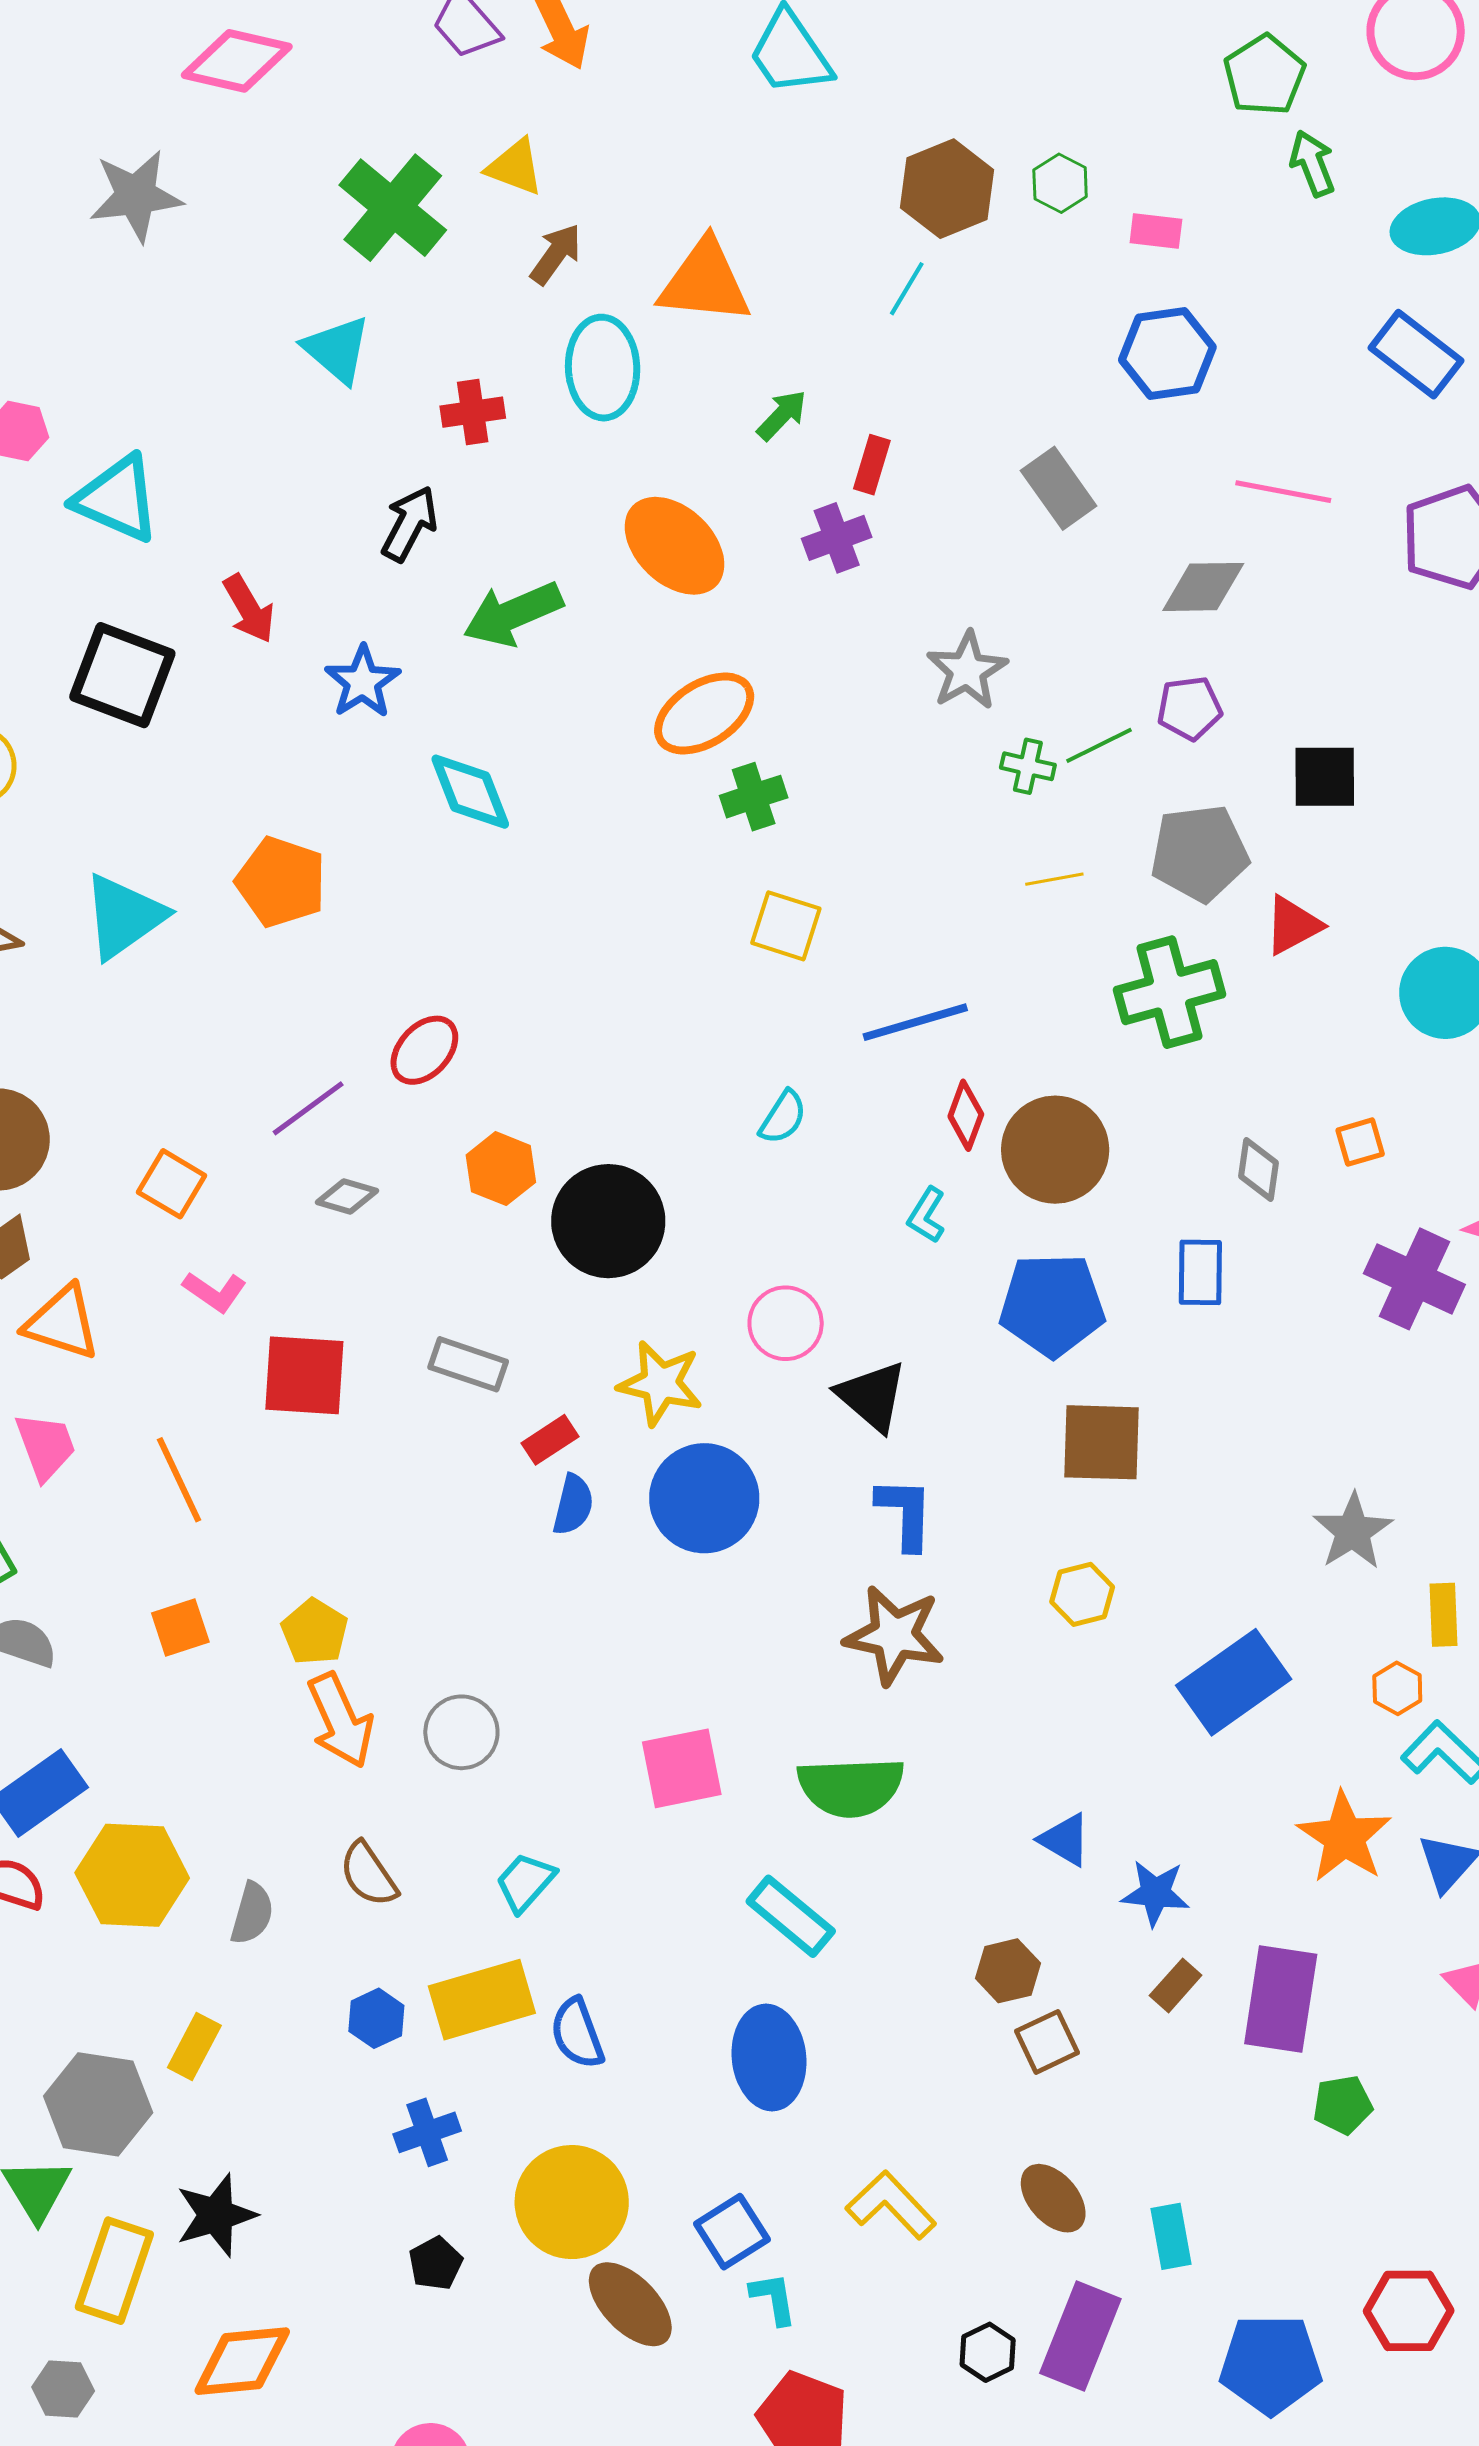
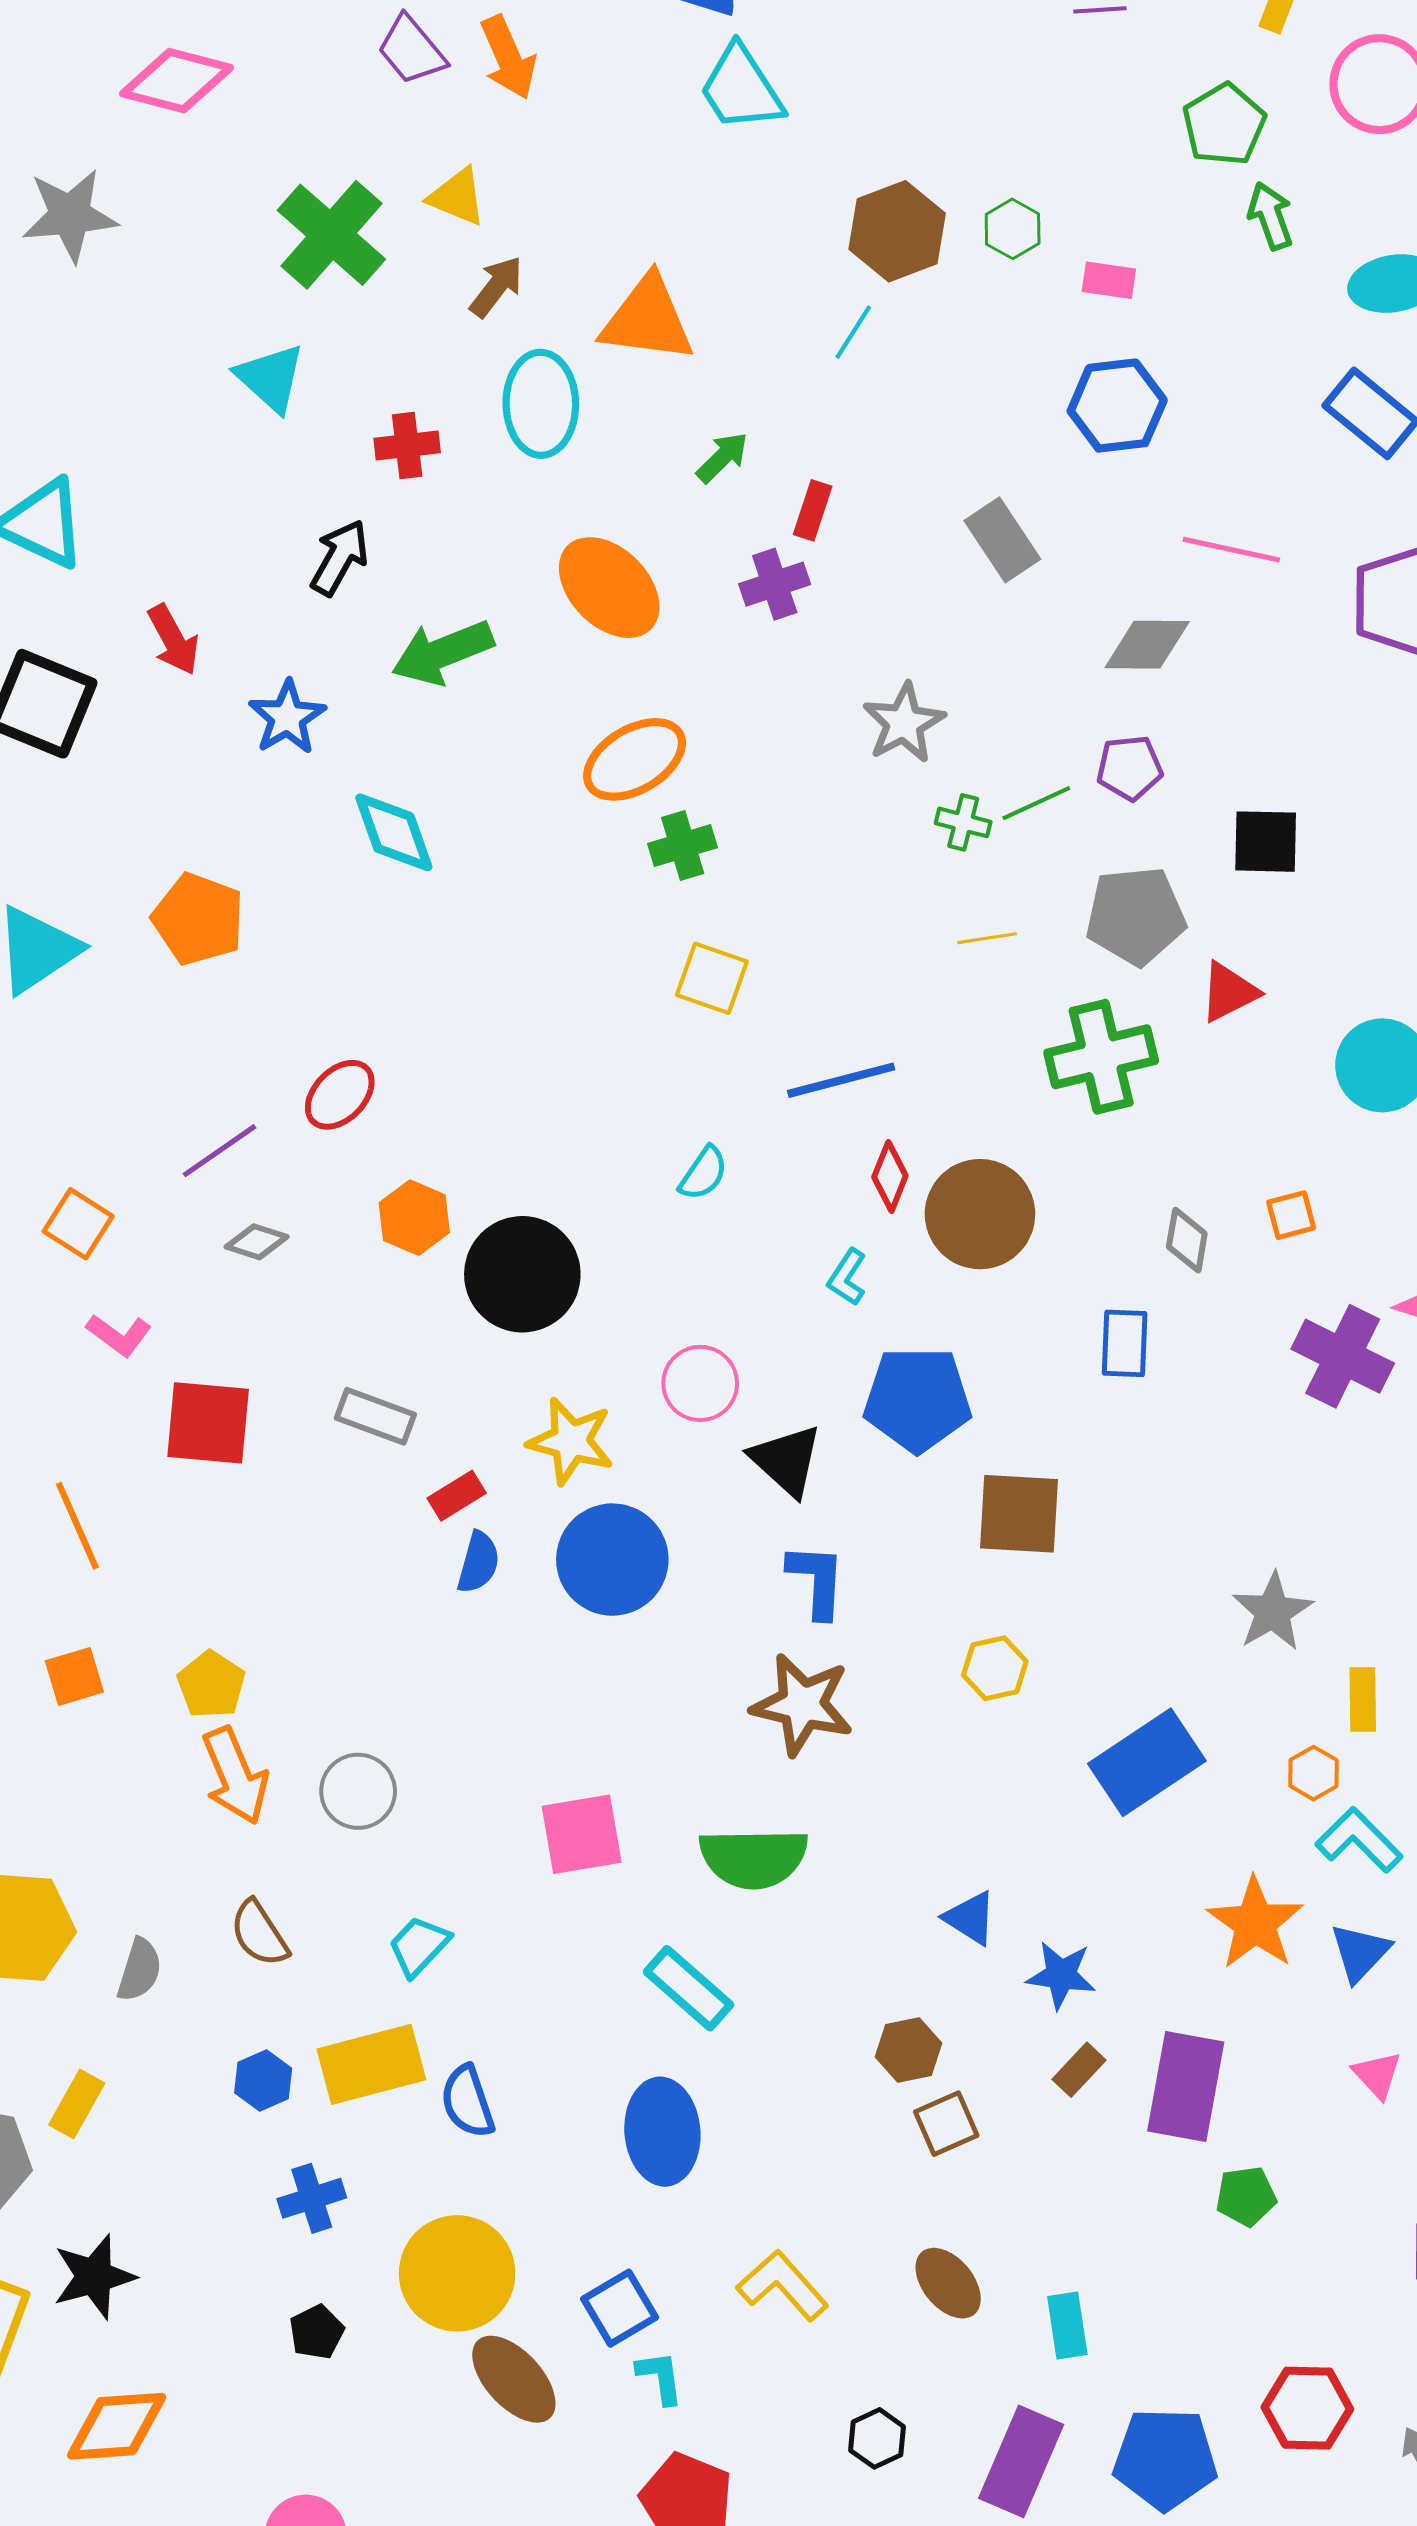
blue pentagon: (1052, 1305) -> (917, 1399), moved
purple rectangle: (1080, 2336) -> (1021, 2461), moved

